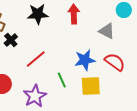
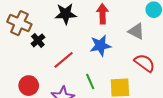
blue star: (85, 60) -> (100, 46), moved

